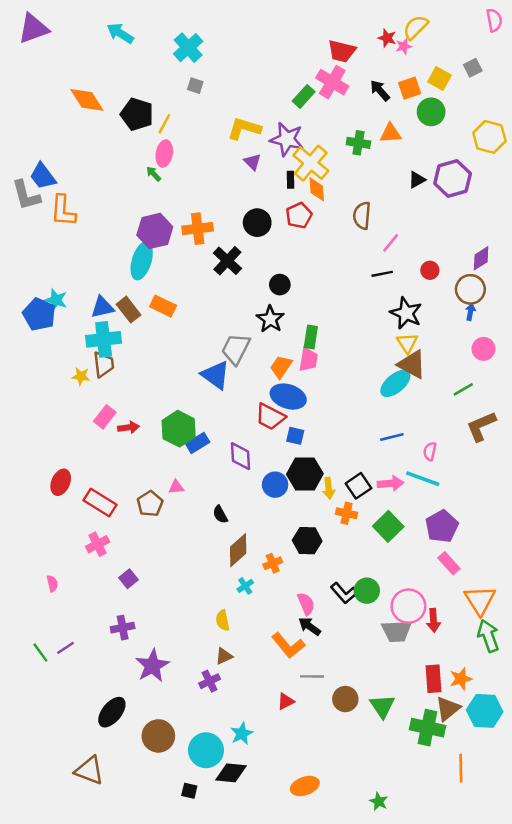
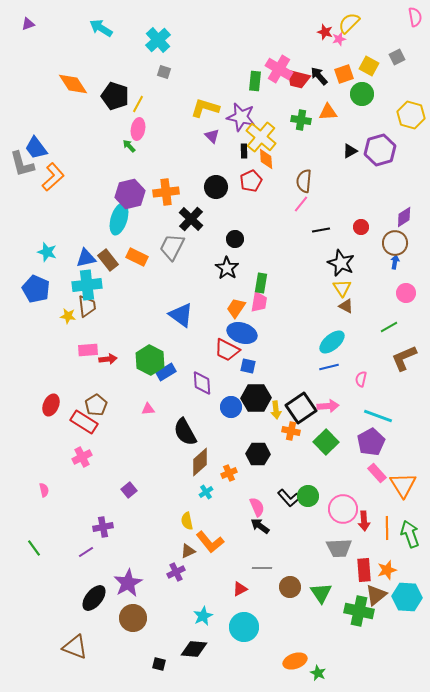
purple triangle: (33, 28) -> (28, 24), size x0.5
red trapezoid: (342, 51) -> (298, 79), moved
green rectangle: (304, 96) -> (255, 81), turned -36
orange L-shape: (63, 211) -> (53, 177), turned -136
pink line: (391, 243) -> (301, 204), moved
blue pentagon: (39, 314) -> (36, 289), moved
gray trapezoid: (236, 349) -> (172, 247), moved
brown triangle: (412, 364) -> (346, 306), size x0.6
cyan ellipse: (395, 383) -> (332, 342), moved
pink rectangle: (105, 417) -> (88, 350), turned 48
cyan line: (423, 479) -> (378, 416), moved
black square: (358, 486) -> (301, 408), size x1.4
brown pentagon: (150, 504) -> (96, 405), moved
black semicircle: (220, 514) -> (185, 432), size x1.8
purple square: (129, 579) -> (129, 490), moved
orange triangle: (480, 600) -> (403, 485), moved
gray trapezoid: (397, 631) -> (339, 548), moved
orange L-shape: (288, 645) -> (210, 542), moved
purple line: (65, 648) -> (86, 552), moved
purple star: (152, 666) -> (128, 583), moved
cyan circle: (206, 750) -> (244, 627), moved
orange line: (461, 768) -> (387, 528), moved
orange ellipse: (305, 786) -> (295, 661), moved

